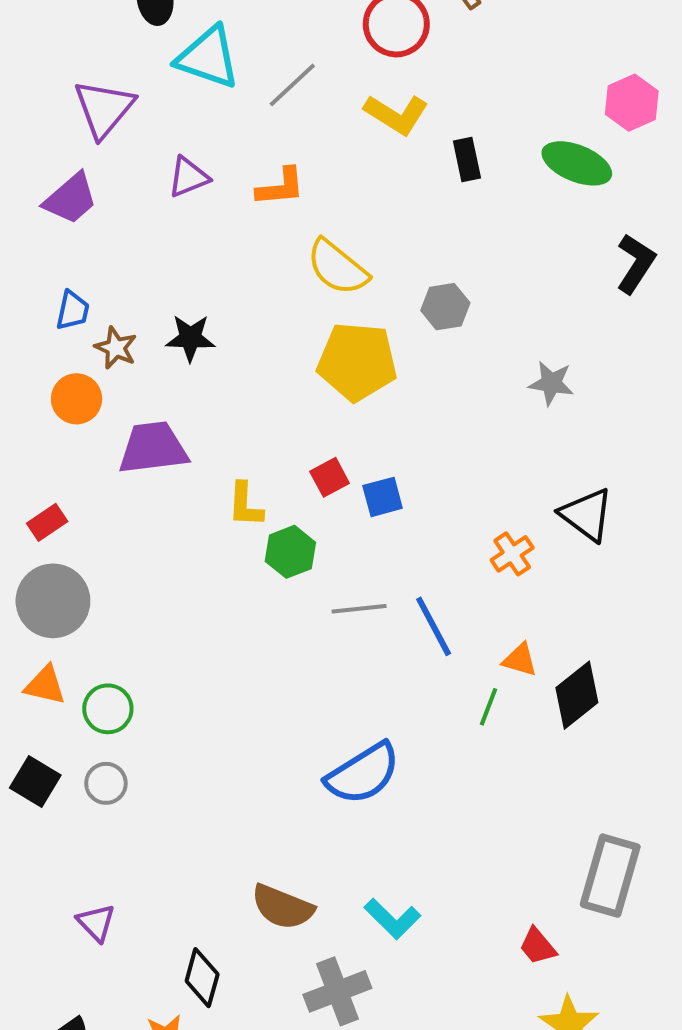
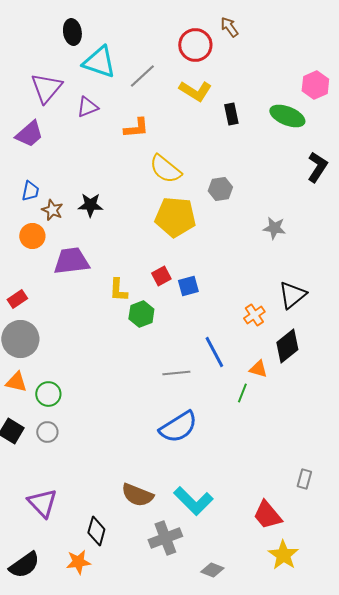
purple triangle: (188, 177) -> (87, 107), moved
black triangle: (587, 515) -> (292, 295), turned 44
gray line: (359, 609) -> (176, 373), moved
black diamond: (577, 695) -> (287, 346), moved
gray rectangle: (610, 876) -> (304, 479), size x0.5
cyan L-shape: (392, 919) -> (193, 501), size x1.4
purple triangle: (96, 923) -> (42, 503), size x1.5
red trapezoid: (538, 946) -> (267, 515), size x1.5

